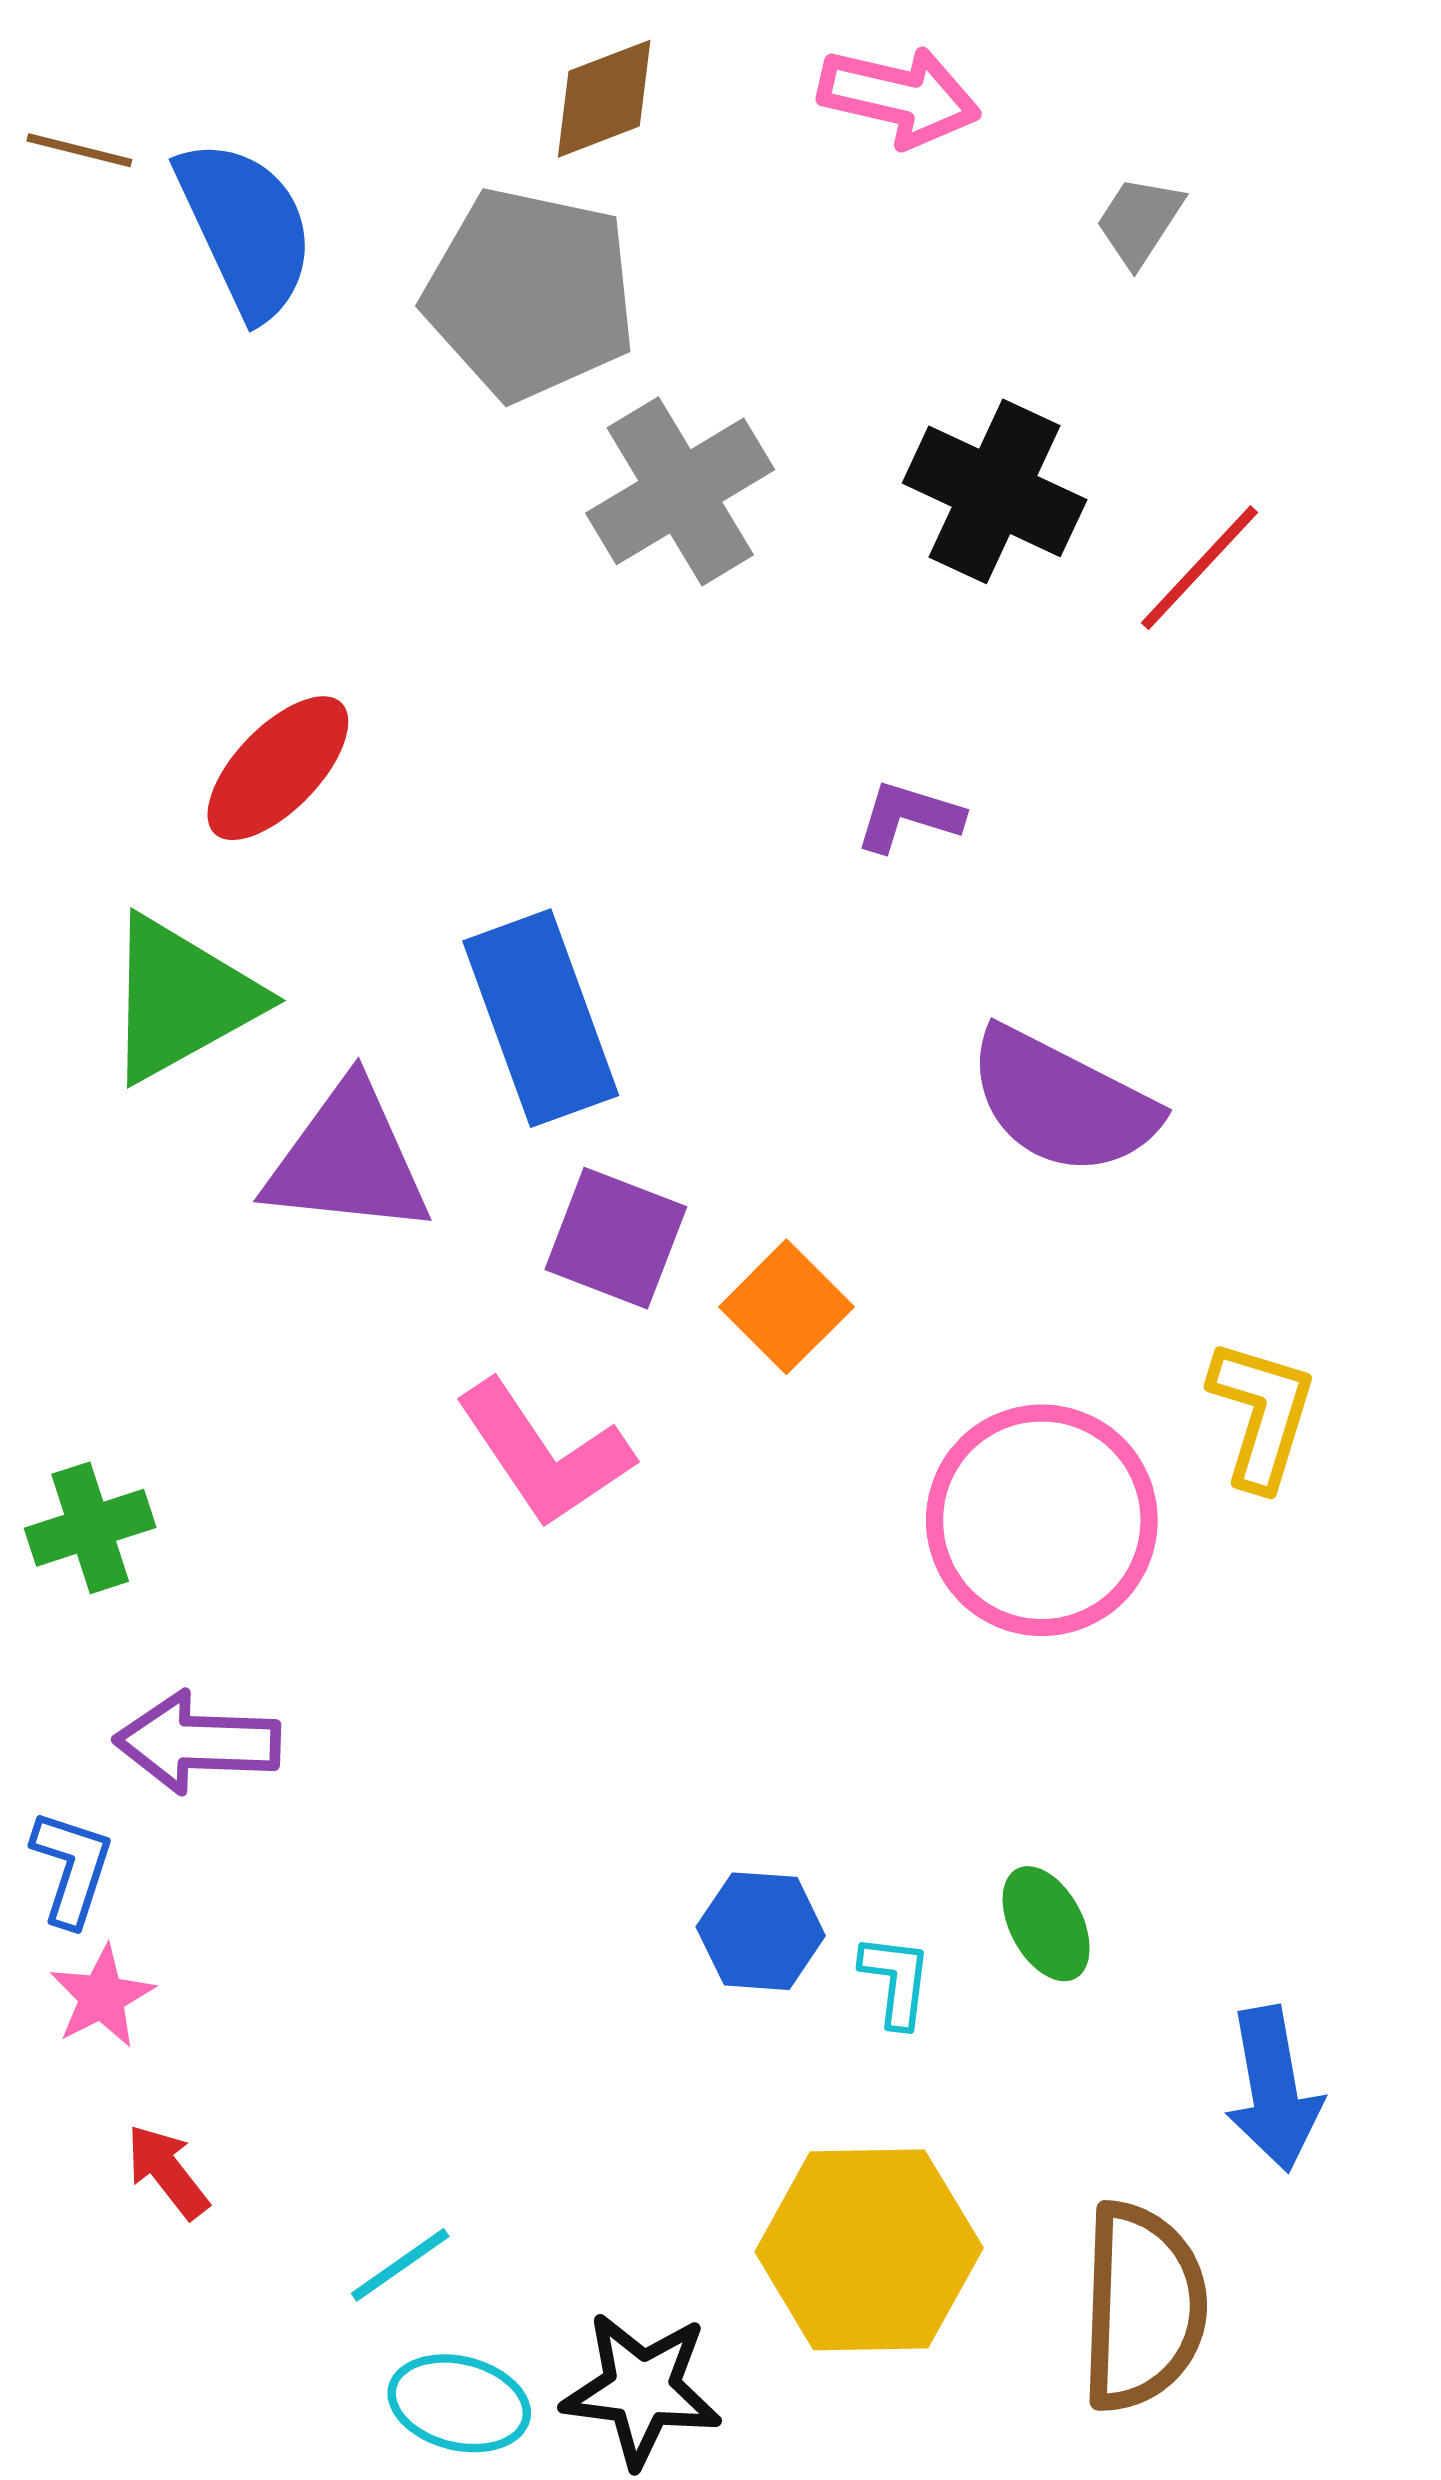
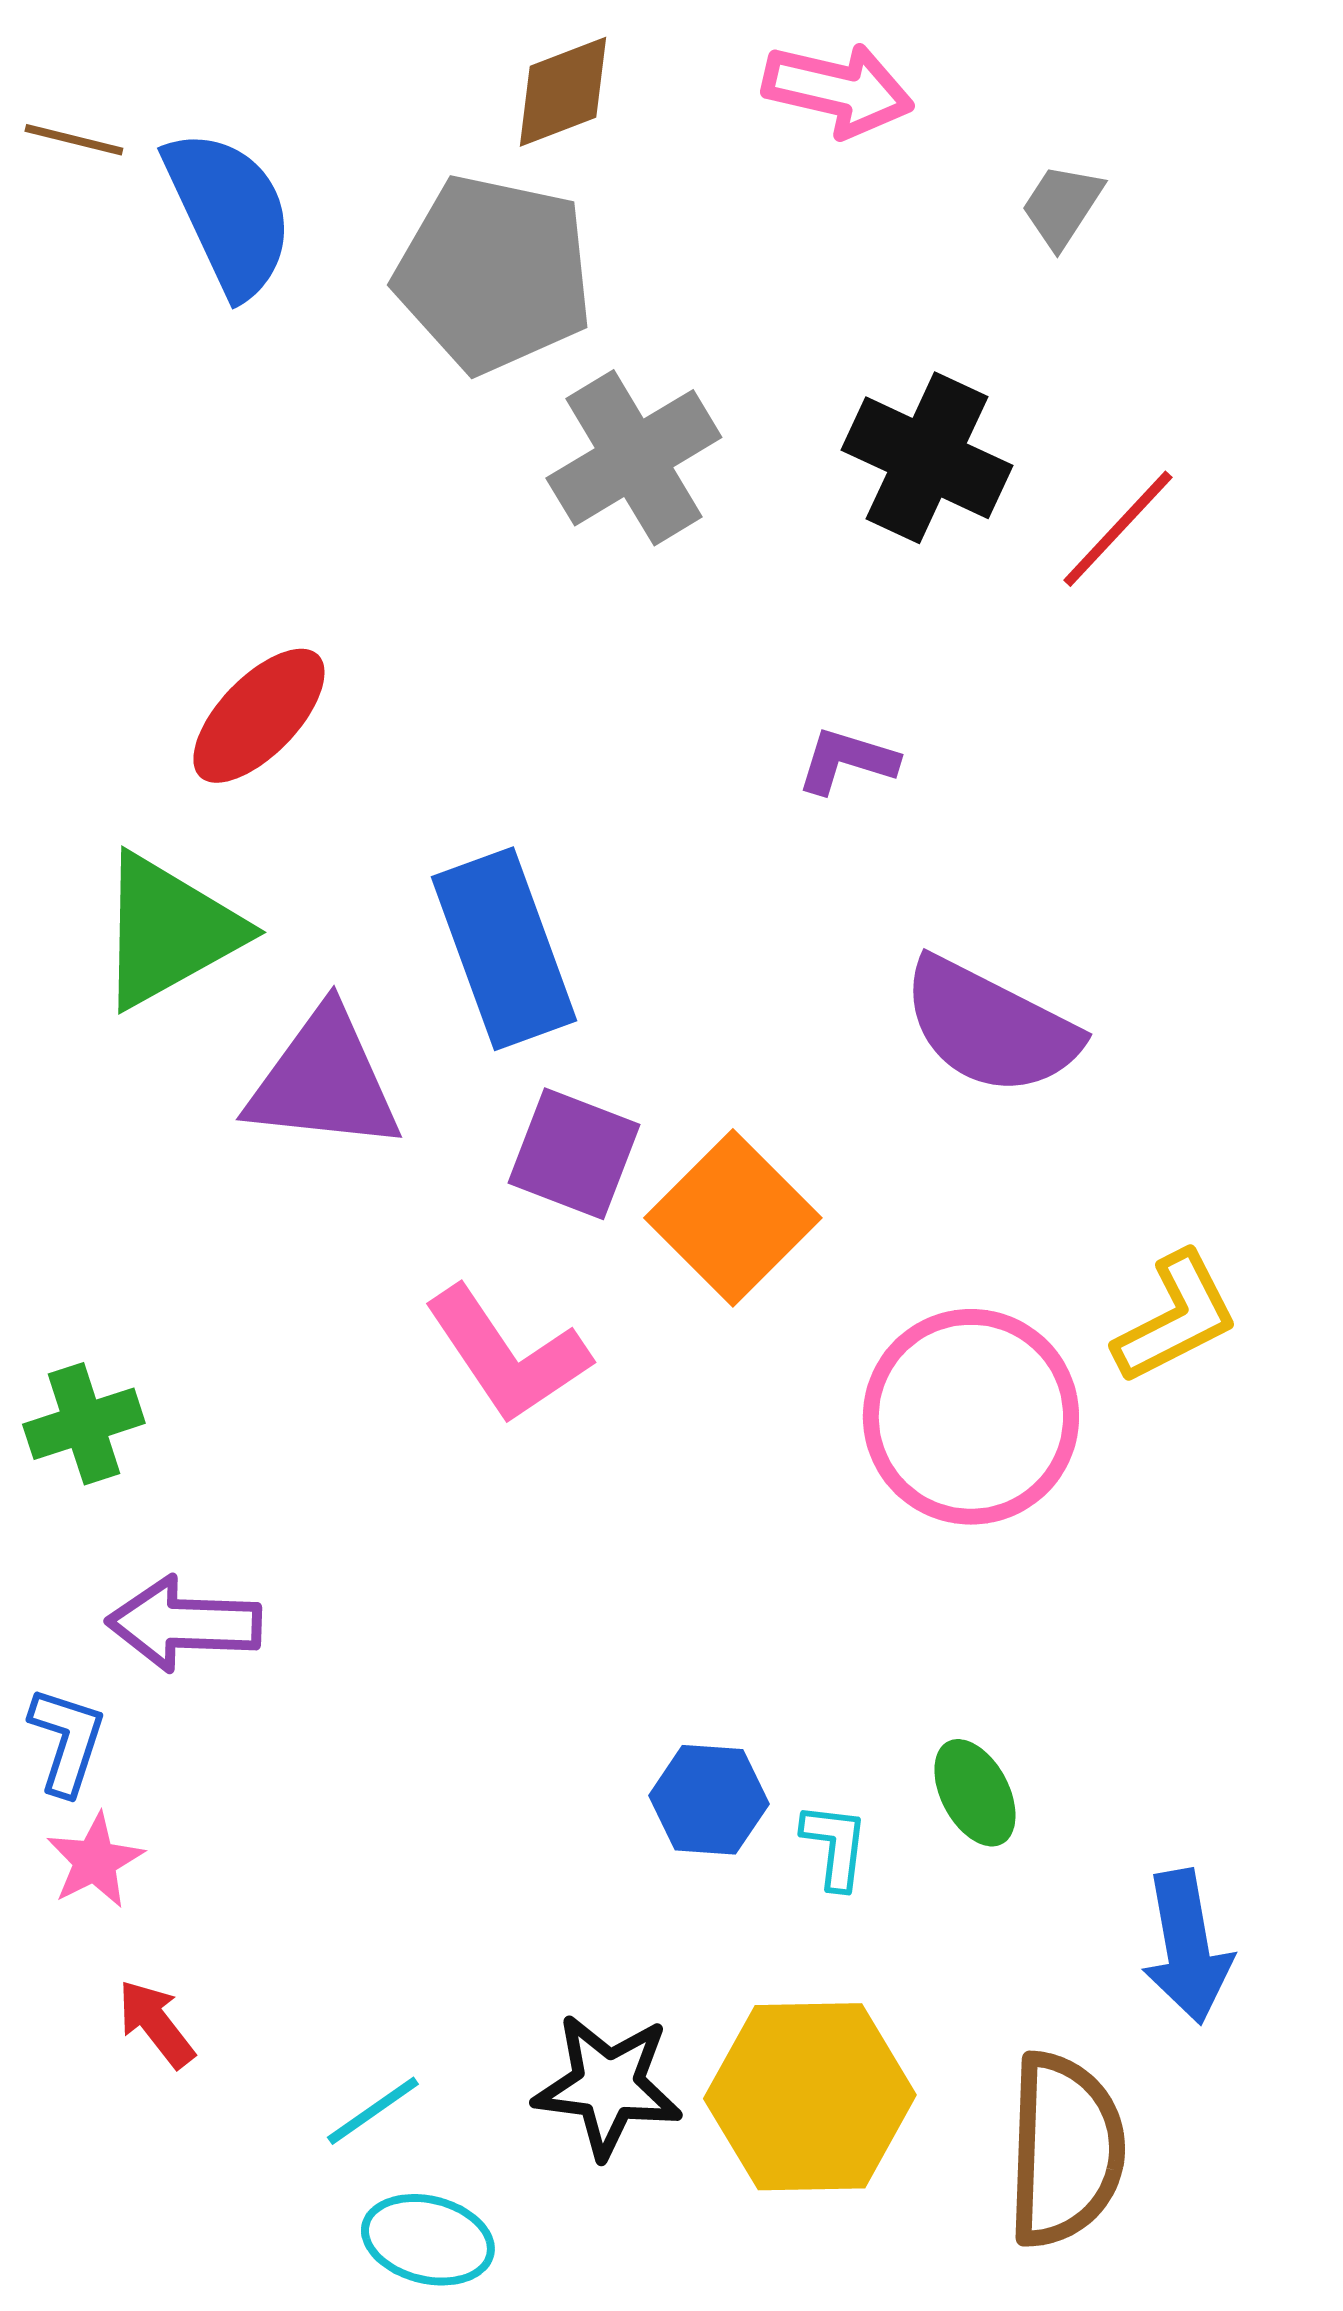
orange square: (786, 1307) -> (733, 1218), size x1.4
yellow L-shape: (1262, 1414) -> (1176, 1318), turned 46
black star: (642, 2389) -> (608, 2086), moved

